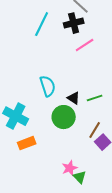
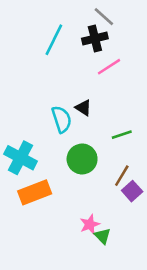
black triangle: (74, 98) -> (83, 108), moved
orange rectangle: (27, 143) -> (35, 192), size x1.4

